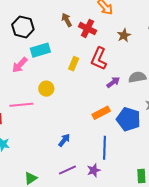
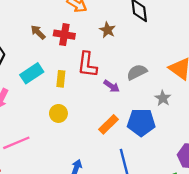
cyan rectangle: (40, 50) -> (32, 73), moved
purple arrow: (113, 82) -> (112, 86), turned 88
yellow circle: (46, 89) -> (58, 113), moved

